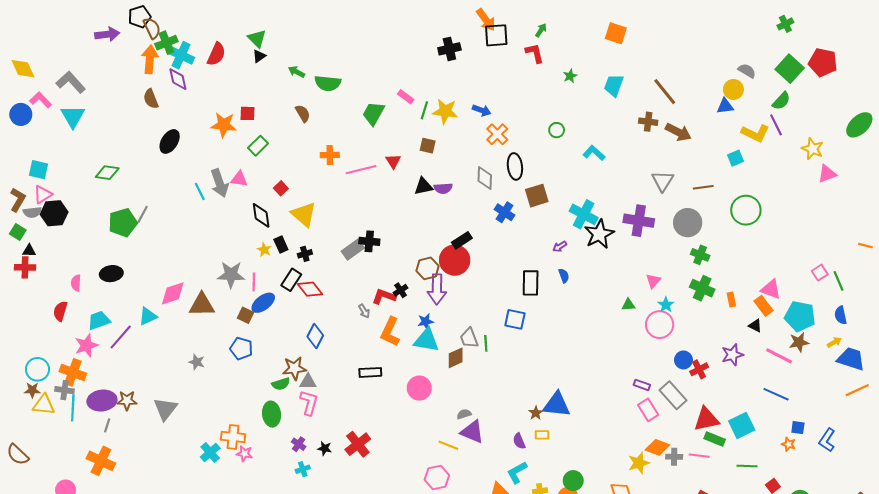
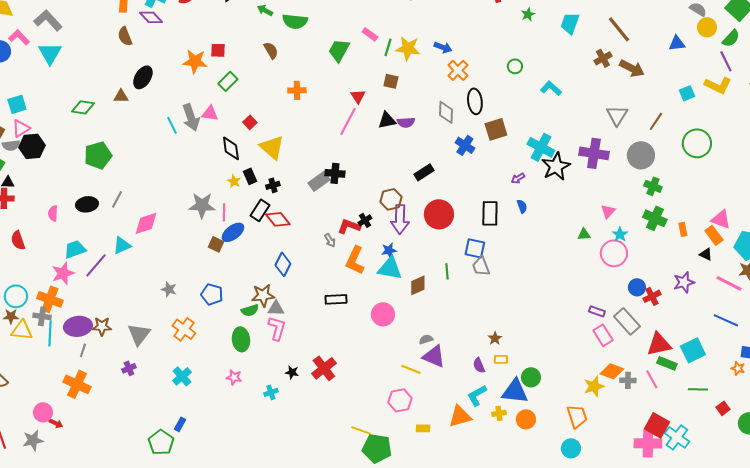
purple diamond: (178, 79) -> (151, 17), turned -30
yellow circle: (733, 89) -> (707, 27), moved
brown cross: (648, 122) -> (603, 58), turned -36
yellow L-shape: (755, 133) -> (718, 85), moved
cyan square: (38, 170) -> (17, 104), turned -30
pink line: (361, 170) -> (348, 121), moved, turned -48
brown line: (703, 187) -> (656, 121), turned -48
gray line: (143, 214) -> (117, 199), moved
red circle: (455, 260) -> (439, 214), moved
brown triangle: (202, 305) -> (121, 96), moved, size x0.6
red semicircle: (60, 311) -> (18, 240), moved, turned -36
gray trapezoid: (469, 338) -> (481, 266), moved
blue pentagon: (241, 349) -> (212, 294), moved
blue triangle: (557, 405) -> (515, 391), moved
orange cross: (233, 437) -> (184, 329), moved, turned 30
purple cross: (299, 444) -> (129, 368), moved, turned 32
pink star: (244, 454) -> (234, 377), moved
pink line: (699, 456) -> (652, 379), turned 54
green circle: (573, 481) -> (531, 377), moved

